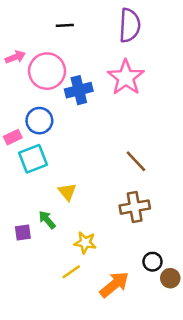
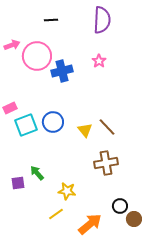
pink star: (126, 77) -> (99, 61), size x0.5
blue circle: (39, 121) -> (53, 122), moved
yellow triangle: (67, 192) -> (85, 130), moved

